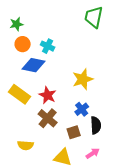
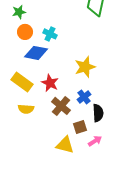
brown cross: (48, 118) -> (61, 106), moved
brown square: (74, 132) -> (80, 127), moved
yellow semicircle: (26, 145) -> (26, 109), moved

